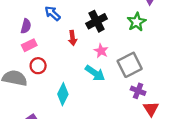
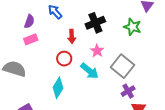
green star: (137, 22) -> (132, 27), turned -30
gray square: (130, 65) -> (122, 66), turned -30
red circle: (38, 66) -> (64, 59), moved
purple cross: (138, 91) -> (128, 91), turned 32

